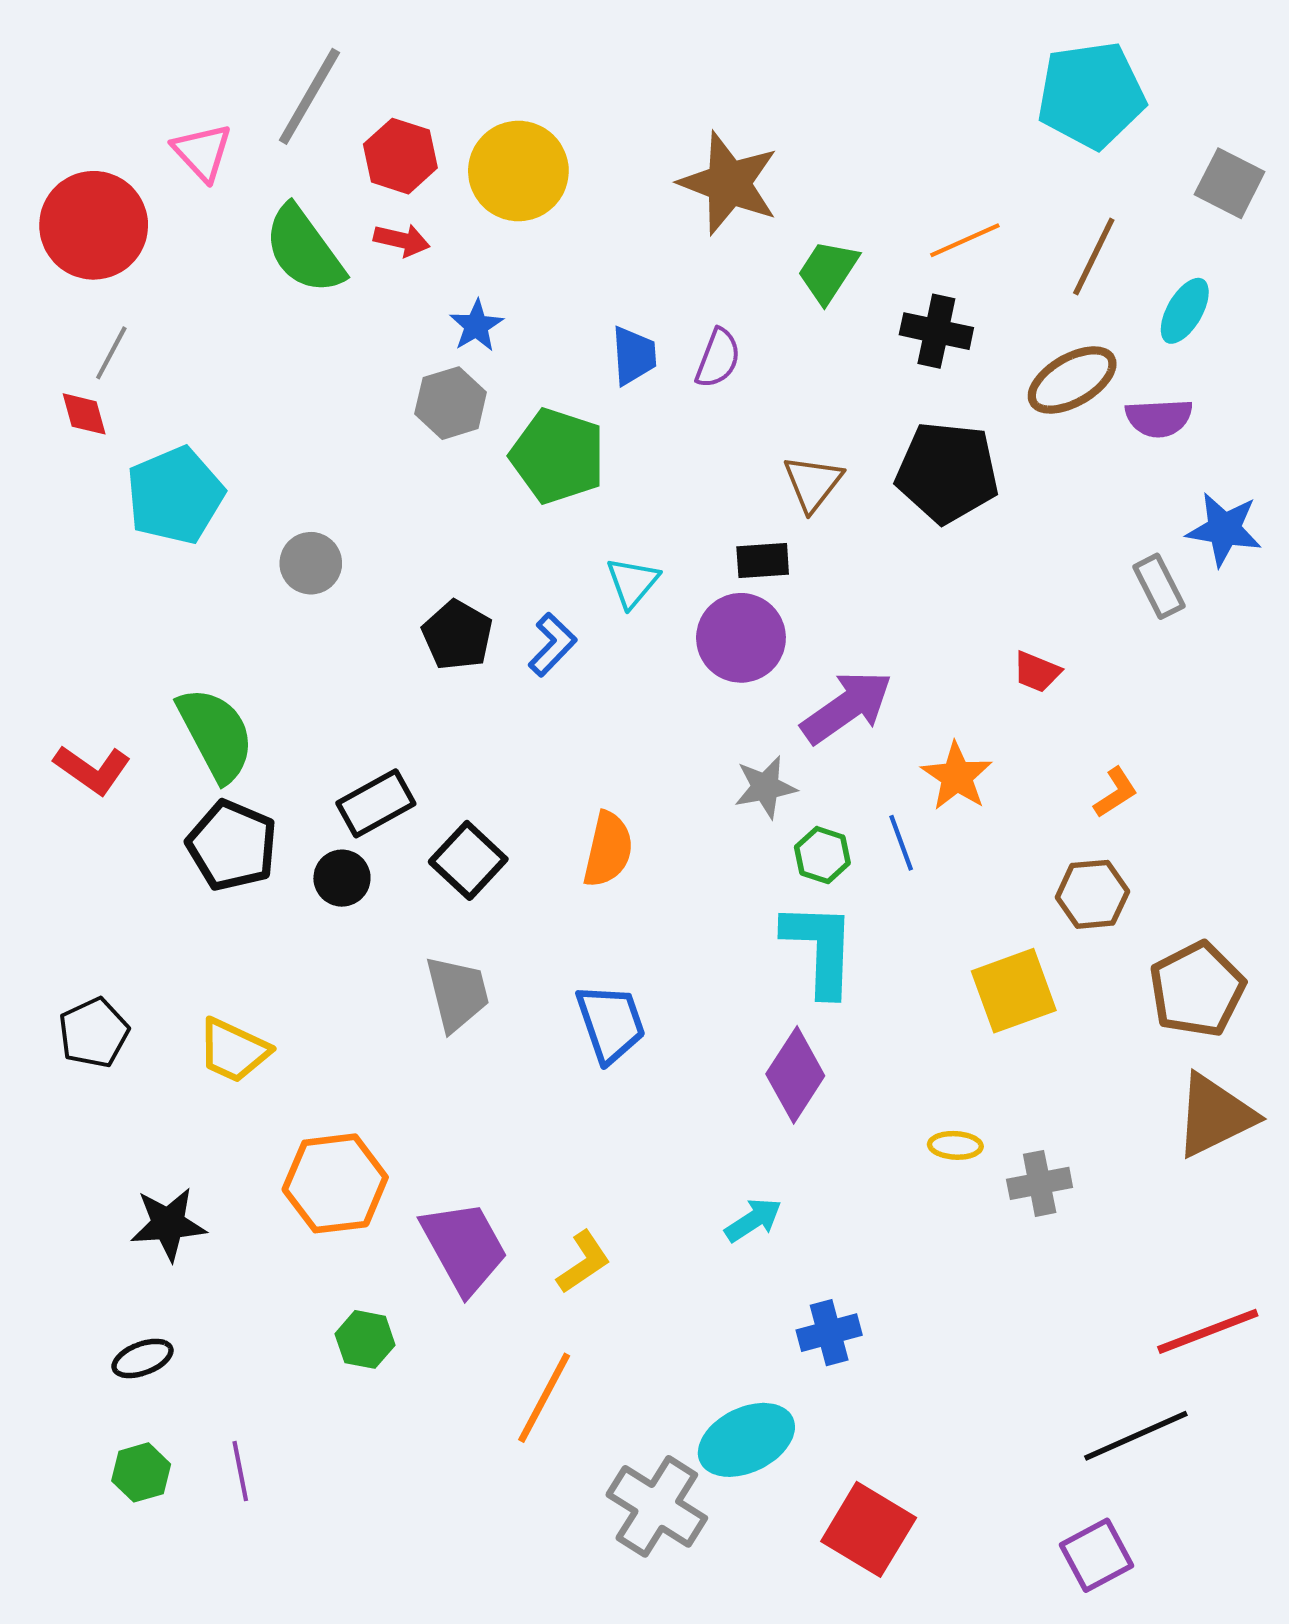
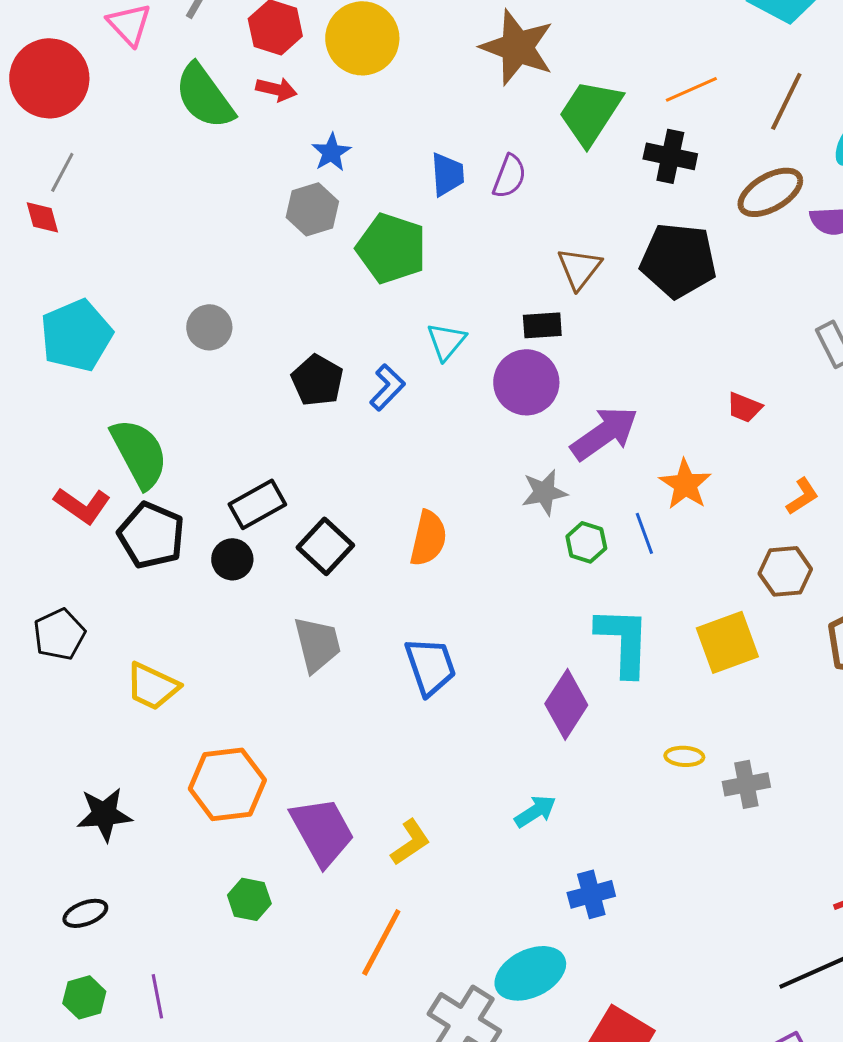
green trapezoid: (828, 271) -> (590, 112), size x1.4
cyan pentagon: (175, 495) -> (76, 335), moved
red L-shape: (92, 769) -> (82, 505), moved
cyan L-shape: (820, 949) -> (623, 641), moved
black pentagon: (94, 1033) -> (59, 634), moved

